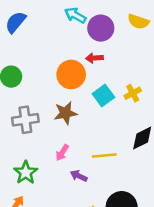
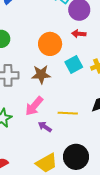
red arrow: (94, 58) -> (79, 34), moved
pink arrow: (62, 153) -> (34, 106), size x1.5

